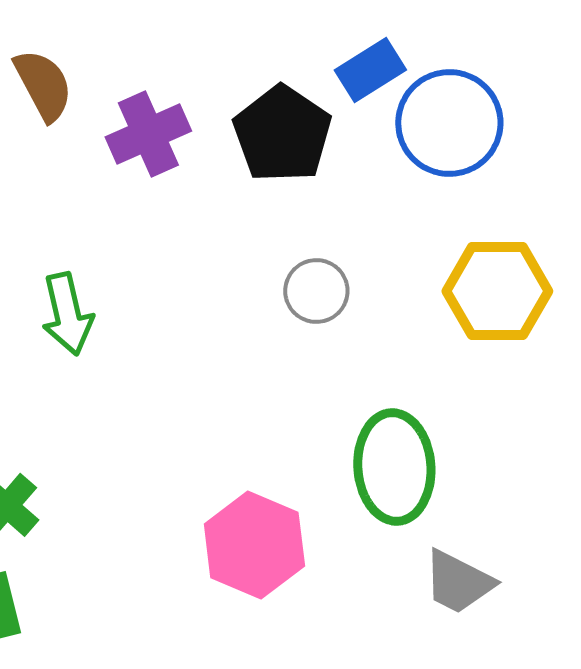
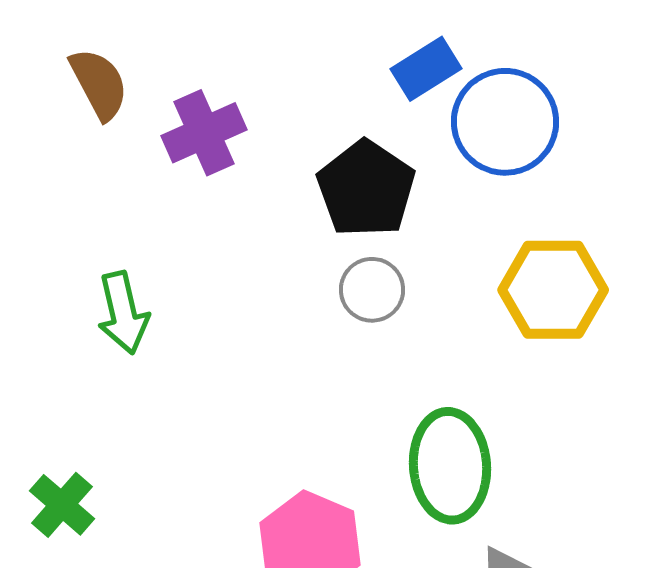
black pentagon: (282, 134) -> (366, 189), moved

